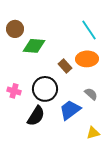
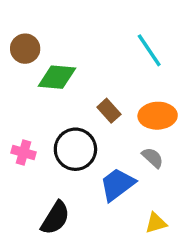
orange ellipse: (87, 59) -> (158, 116), moved
black semicircle: (36, 116) -> (55, 218), moved

